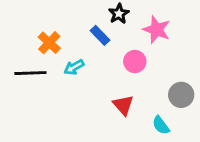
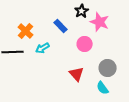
black star: (119, 14) -> (82, 11), moved
gray circle: (181, 95) -> (108, 68), moved

